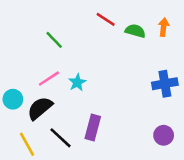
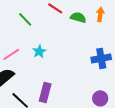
green line: (54, 40) -> (25, 19), moved
cyan star: (77, 82) -> (39, 51), moved

